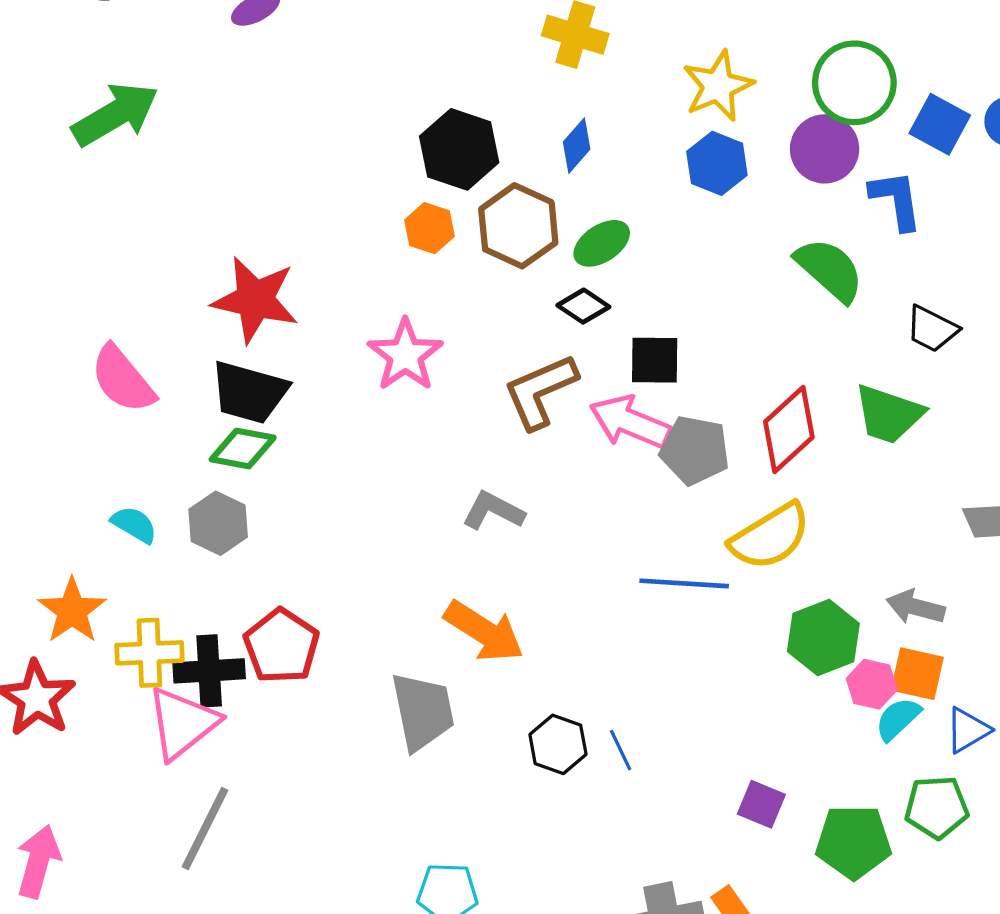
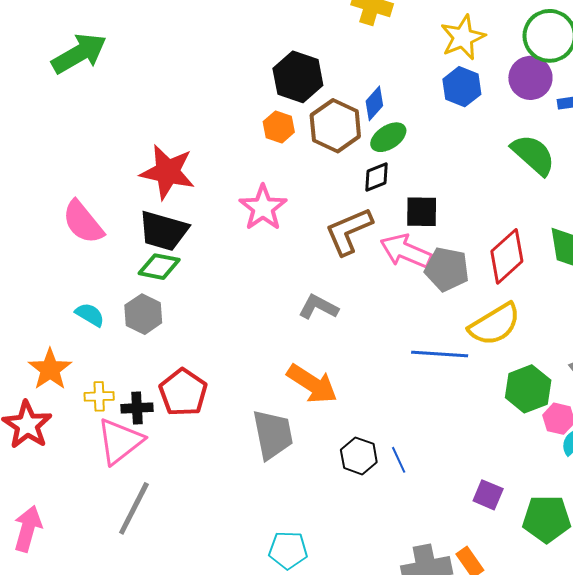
blue diamond: (577, 146) -> (374, 103), moved
black diamond: (583, 306) -> (376, 177), turned -56
yellow cross: (149, 653) -> (99, 396), size x0.7
black cross: (209, 671) -> (137, 408), size x0.7

